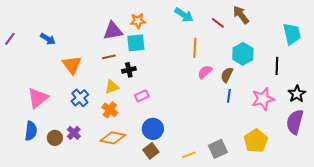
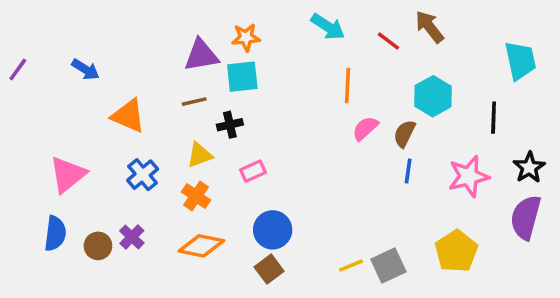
orange triangle: (72, 65) -> (128, 116), turned -30
yellow line: (189, 155) -> (351, 266), moved

